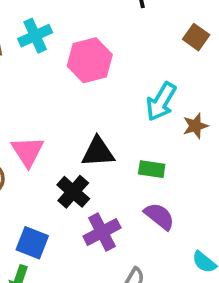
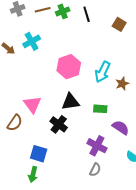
brown square: (196, 37) -> (119, 24), moved
pink hexagon: (90, 60) -> (69, 67), moved
purple semicircle: (159, 216) -> (121, 128), moved
purple cross: (102, 232) -> (97, 146), moved, turned -30

